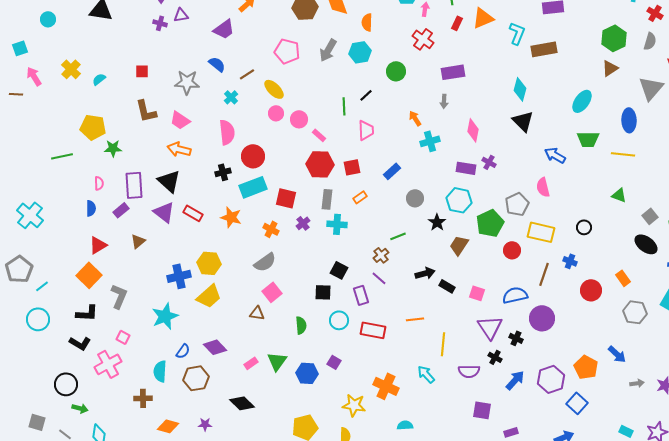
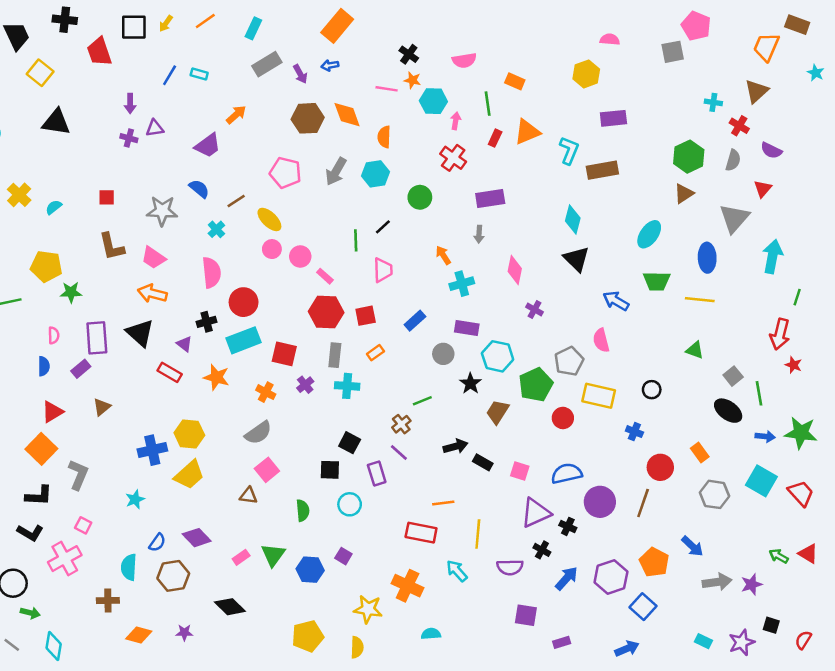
purple rectangle: (466, 168) -> (467, 328), moved
purple triangle: (164, 212) -> (184, 344), moved, size x0.6
brown line: (544, 274) -> (643, 503), moved
cyan star: (165, 316) -> (135, 499), size x0.6
purple triangle: (490, 327) -> (536, 513), turned 40
red rectangle: (373, 330) -> (421, 533), moved
gray arrow: (637, 383) -> (717, 582), size x1.6

